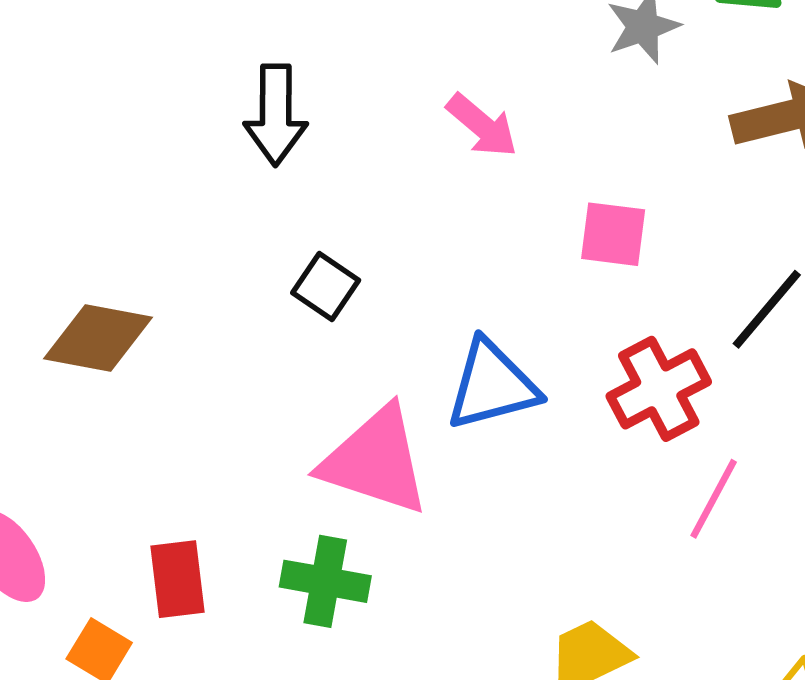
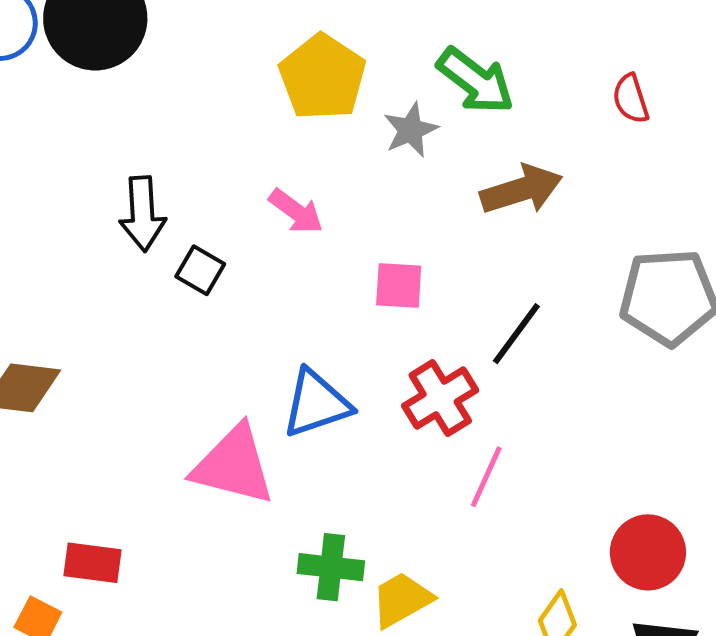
black square: (326, 287) -> (200, 270), moved
red rectangle: (177, 579) -> (92, 563), turned -72
green cross: (325, 581) -> (331, 567), moved

